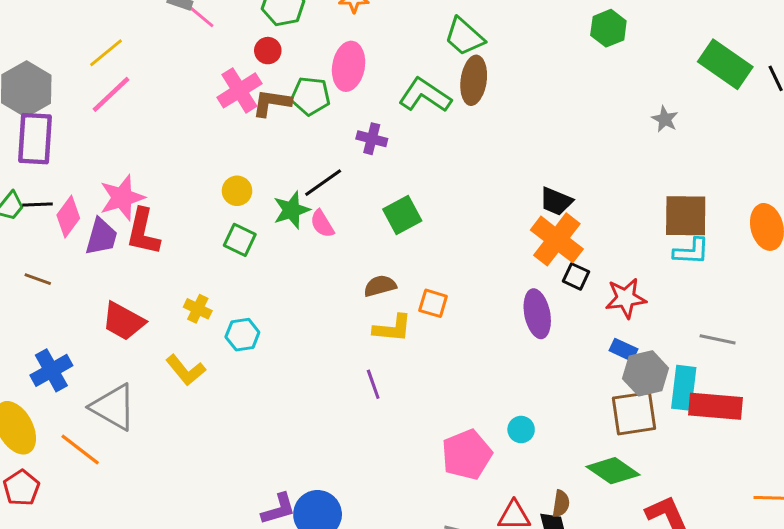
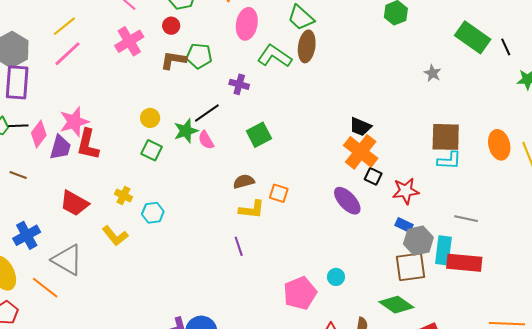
pink ellipse: (349, 66) -> (247, 24), moved
pink cross: (239, 90) -> (129, 41), moved
purple ellipse: (537, 314) -> (347, 201), turned -32

